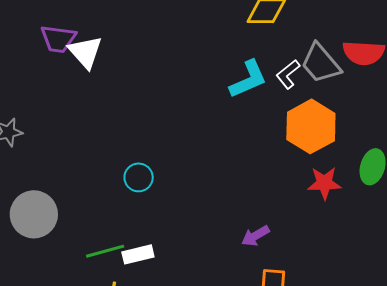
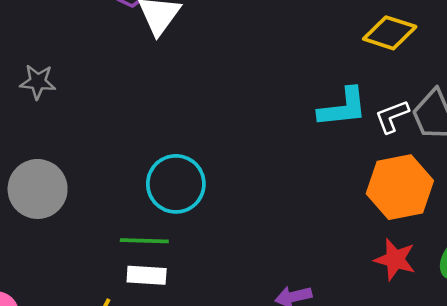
cyan circle: (139, 177) -> (176, 184), size x1.6
green line: (105, 251) -> (144, 241), moved

